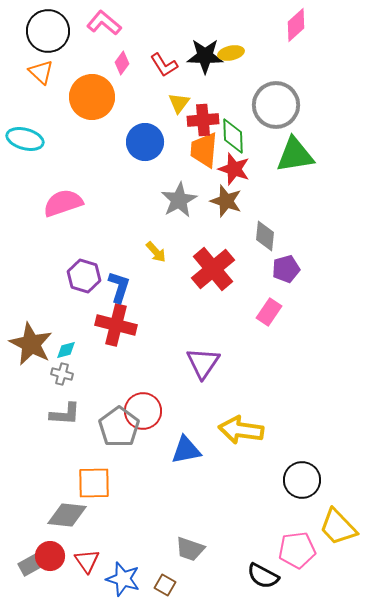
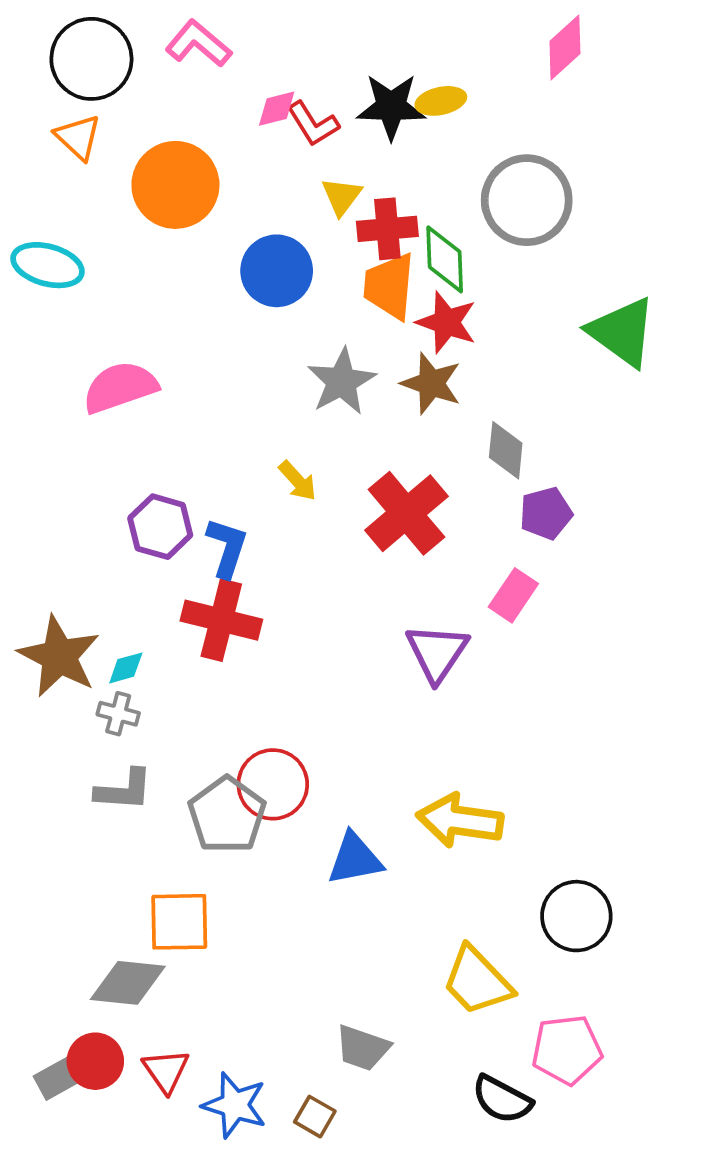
pink diamond: (122, 63) -> (277, 109), moved, turned 40
green triangle: (295, 155) -> (622, 332), moved, turned 45
purple triangle: (203, 363) -> (437, 653), moved
yellow trapezoid: (338, 527) -> (477, 981), moved

